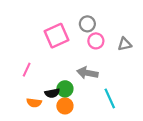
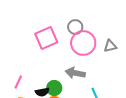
pink circle: (96, 41) -> (83, 43), size x1.6
pink line: (27, 70) -> (18, 82), moved

